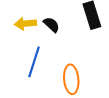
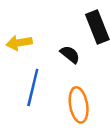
black semicircle: (51, 25) -> (70, 54), moved

